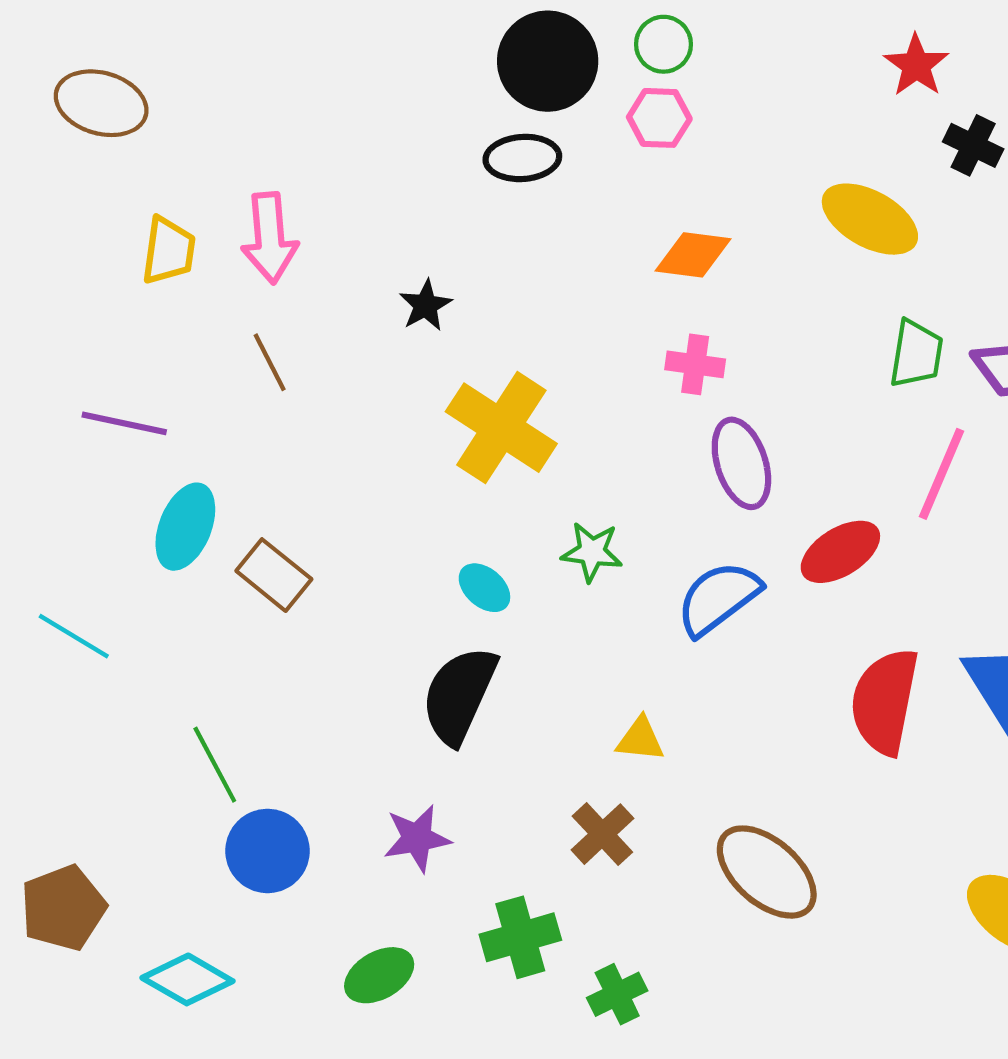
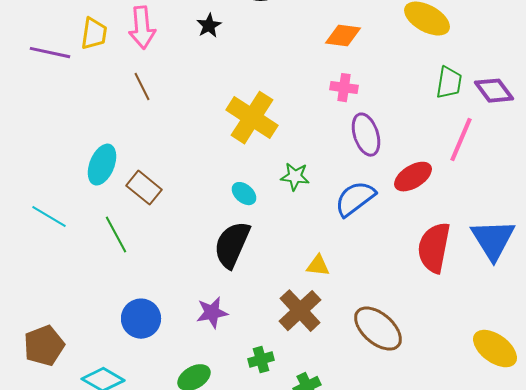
black star: (425, 305) -> (209, 26), moved
purple line: (124, 423) -> (50, 53), moved
green line: (215, 765) -> (116, 235), moved
brown cross: (602, 834) -> (300, 311), size x1.4
green cross: (520, 937) -> (261, 360), size x0.7

